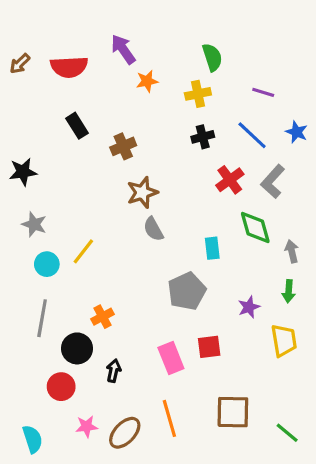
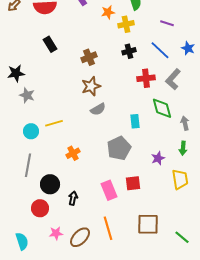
orange star: (147, 81) -> (108, 12), moved
brown cross: (123, 146) -> (89, 57), moved
red cross: (230, 180) -> (146, 78), turned 30
gray star: (34, 224) -> (27, 95), moved
gray semicircle: (153, 229) -> (98, 109), turned -91
yellow line: (83, 251) -> (54, 123), turned 36
orange cross: (102, 317) -> (73, 153), moved

